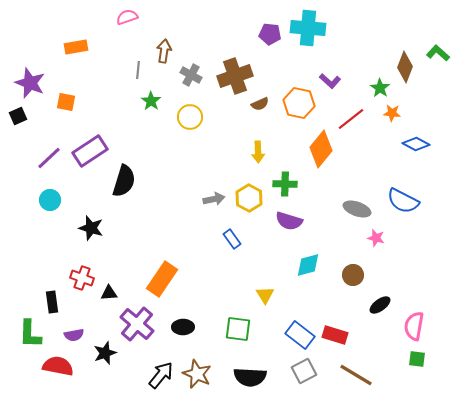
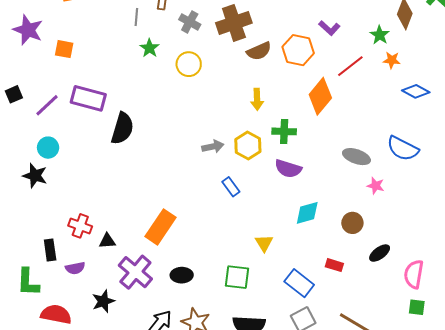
brown semicircle: (260, 104) -> (259, 51), size x1.4
black square: (18, 116) -> (14, 94), moved
purple rectangle: (90, 151) -> (88, 98), turned 48
black star: (91, 228) -> (35, 176), moved
purple semicircle: (74, 335) -> (75, 268), moved
red rectangle: (335, 335) -> (334, 265), moved, size x0.7

